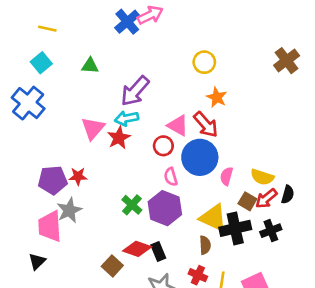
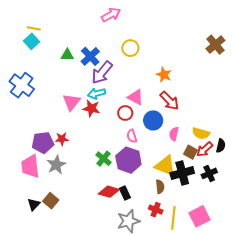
blue cross: (127, 22) -> (90, 56), moved
yellow circle: (204, 62) -> (130, 48), moved
cyan square: (41, 63) -> (31, 41), moved
red arrow: (206, 125) -> (169, 101), moved
red star: (119, 138) -> (91, 108), turned -30
blue circle: (200, 157) -> (153, 120), size x0.7
pink trapezoid: (50, 226) -> (30, 166), moved
brown square: (112, 266) -> (51, 201), moved

